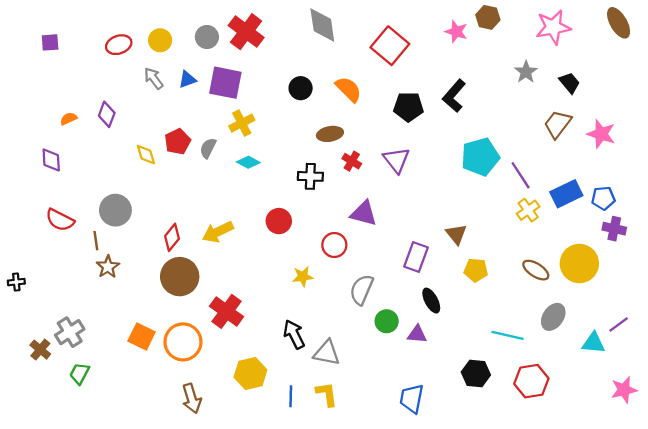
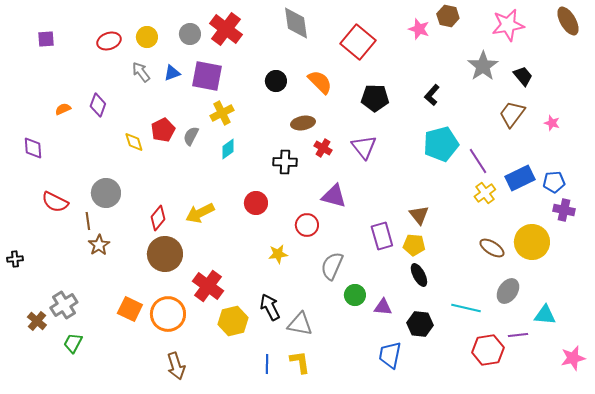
gray star: (526, 72) -> (483, 66), size x1.4
black L-shape: (454, 96) -> (432, 95), moved, size x0.7
pink star: (601, 134) -> (552, 123), size x0.6
purple diamond: (51, 160) -> (33, 148), moved
cyan diamond: (248, 162) -> (228, 149), turned -65
purple rectangle: (416, 257) -> (382, 236), turned -36
yellow pentagon: (476, 270) -> (414, 245), moved
black ellipse: (431, 301) -> (419, 275), moved
purple line: (619, 324) -> (518, 335), moved, turned 30
yellow hexagon: (250, 373) -> (233, 321), moved
black hexagon: (476, 373) -> (420, 324), moved
blue trapezoid: (412, 399) -> (390, 355), moved

